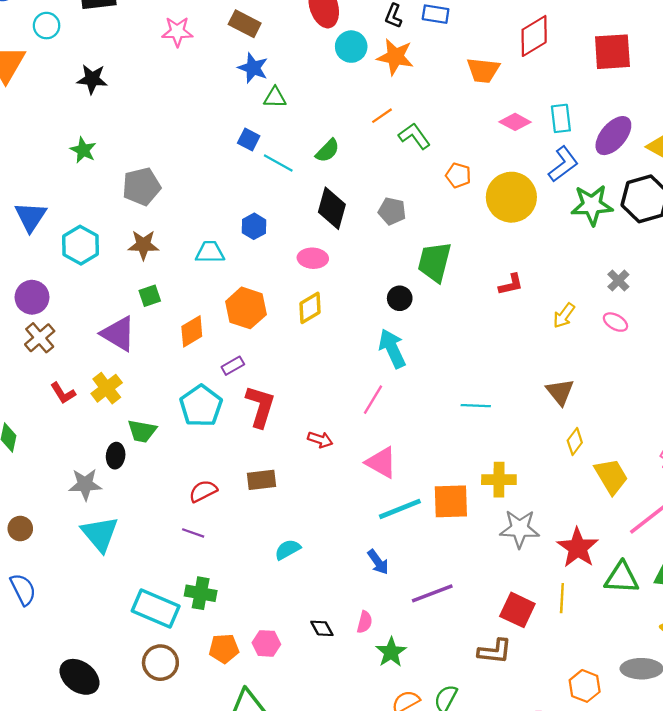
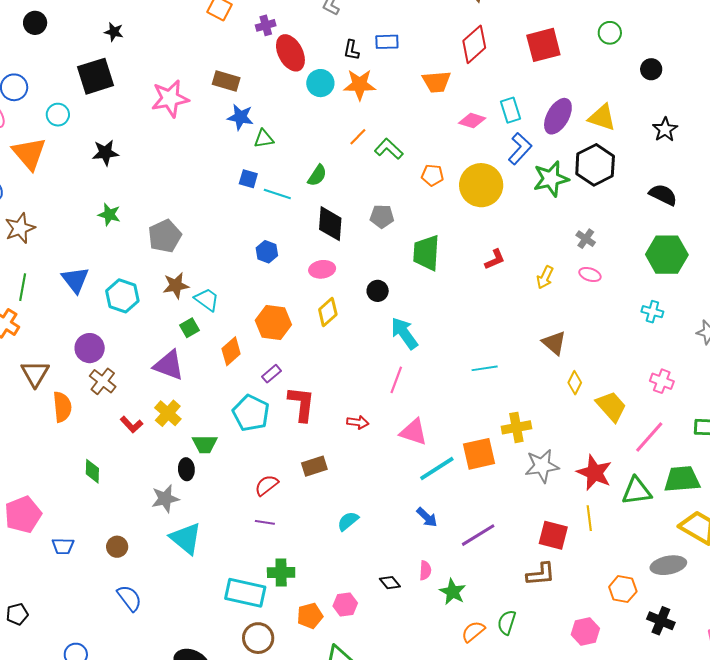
pink star: (177, 32) -> (170, 99), size x1.4
cyan trapezoid: (210, 252) -> (207, 300), moved, turned 48
black circle: (400, 298) -> (378, 291), moved

